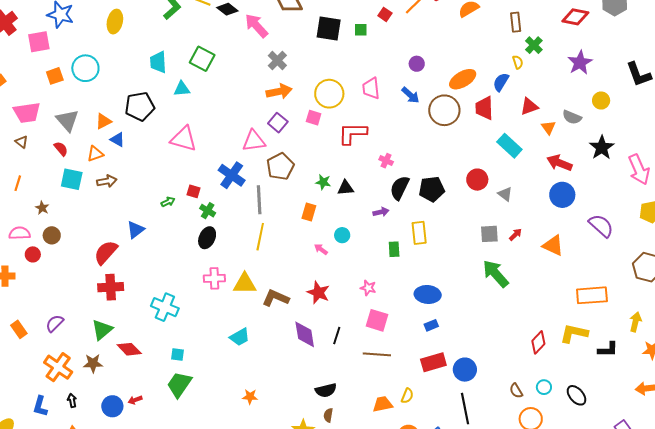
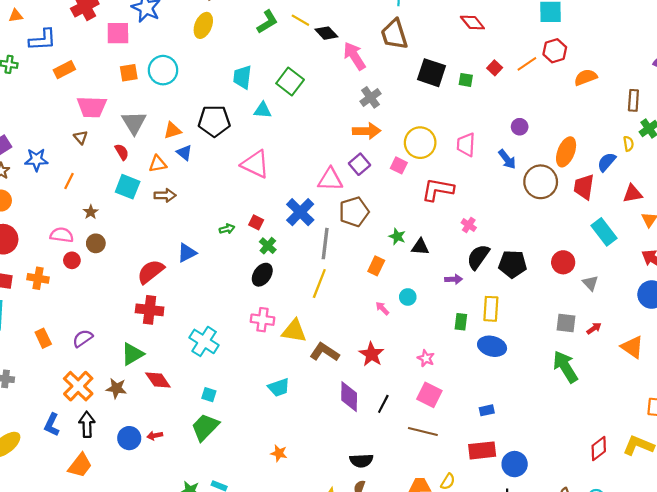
orange ellipse: (463, 79) -> (566, 152), turned -48
blue ellipse: (428, 294) -> (492, 346), moved
black arrow: (72, 401) -> (87, 424), size x1.6

